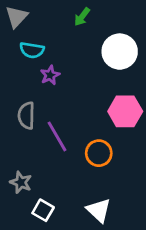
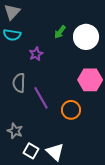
green arrow: (82, 17) -> (60, 32), moved
cyan semicircle: (32, 50) -> (12, 35), moved
white triangle: (99, 210) -> (55, 152), moved

